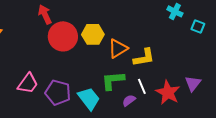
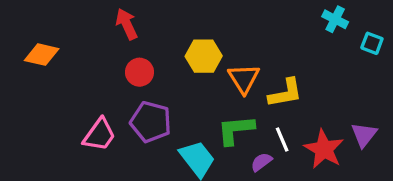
red circle: (63, 36) -> (139, 72), moved, size x0.6
orange triangle: (118, 48) -> (244, 79), turned -30
purple pentagon: (58, 92) -> (151, 122), moved

